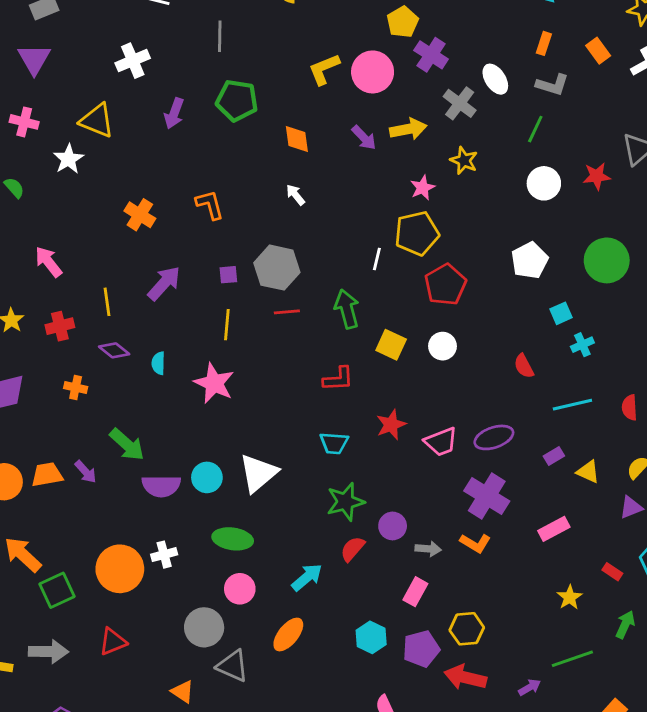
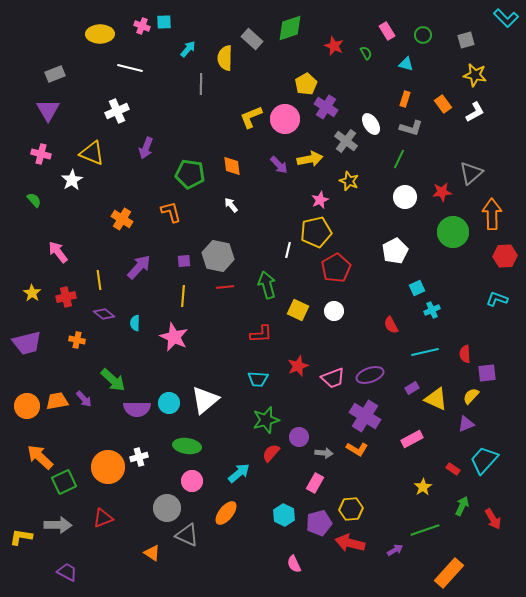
gray line: (220, 36) -> (201, 84), moved
green pentagon: (237, 101) -> (190, 174), moved
green circle: (607, 260) -> (453, 232), moved
yellow triangle: (588, 472) -> (436, 399), size x1.4

